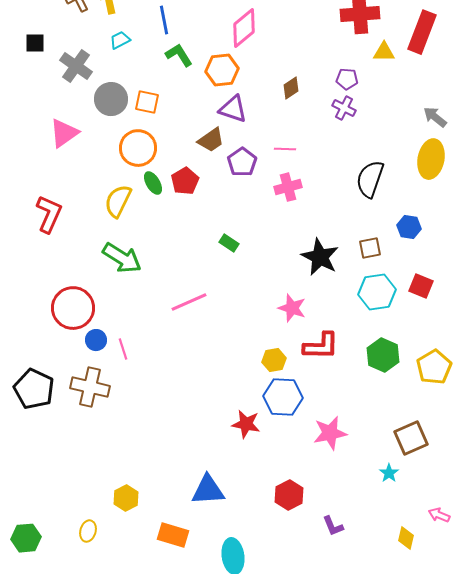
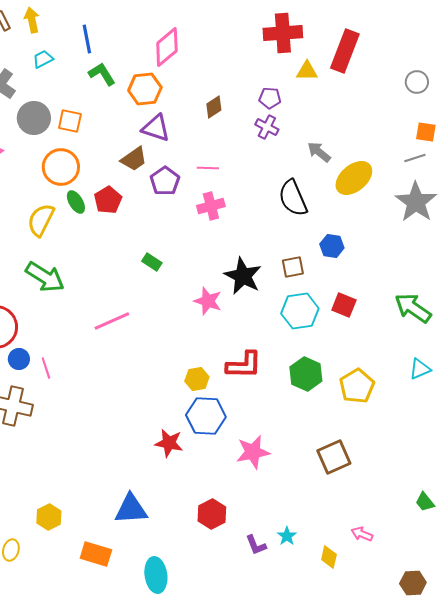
gray arrow: (435, 117) -> (319, 152), moved
yellow ellipse: (431, 159) -> (354, 178), turned 39
black semicircle: (370, 179) -> (293, 198), turned -42
pink star: (292, 308) -> (208, 301), moved
cyan star: (389, 473) -> (287, 536), moved

